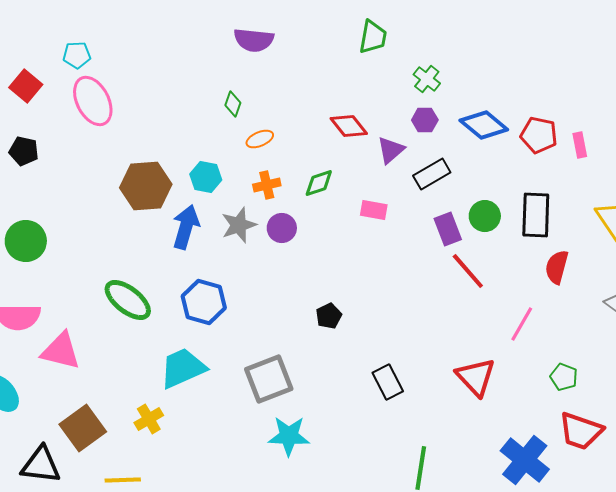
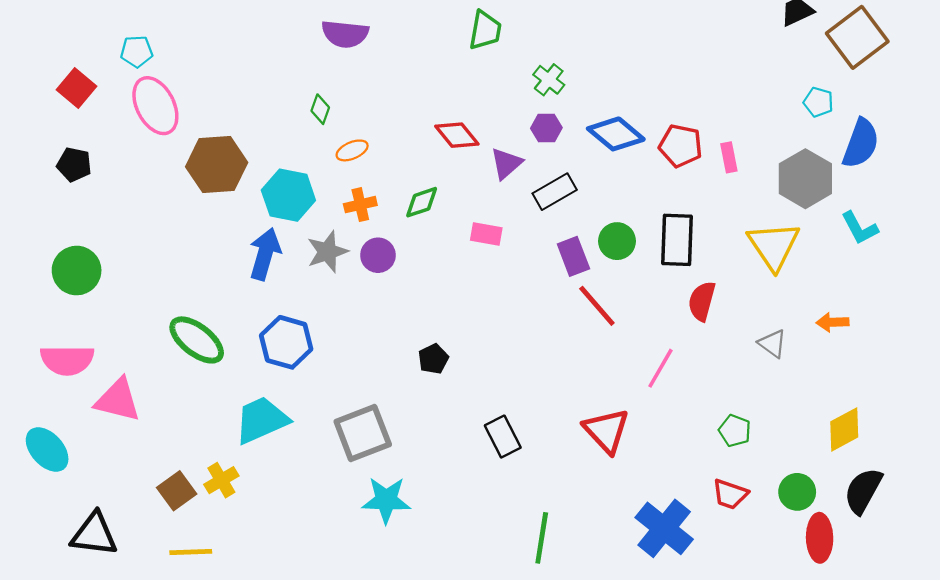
cyan hexagon: (206, 177) -> (288, 195), size x1.4
brown hexagon: (146, 186) -> (217, 165), moved
green pentagon: (564, 377) -> (735, 431), moved
brown square: (83, 428) -> (177, 491), moved, size x0.7
red trapezoid: (581, 431) -> (730, 494), size x0.7

